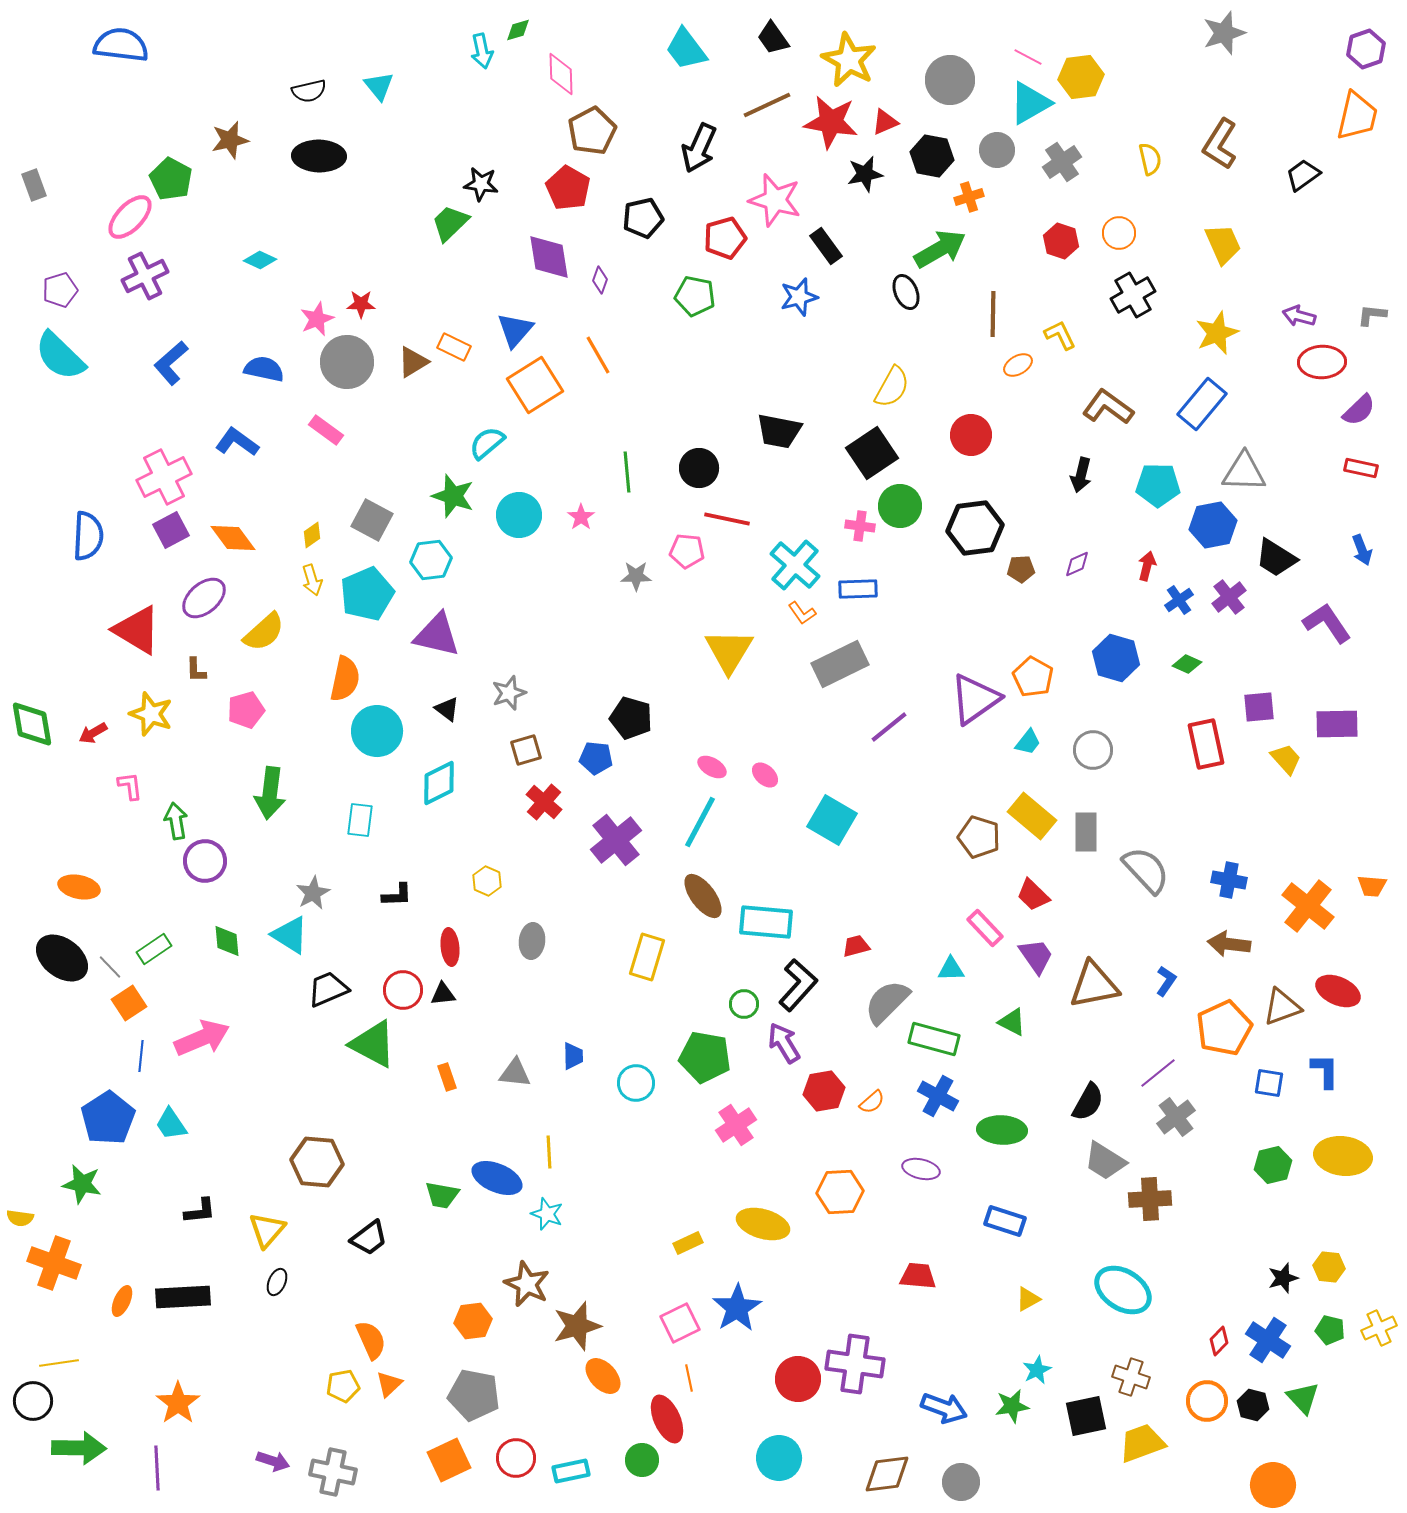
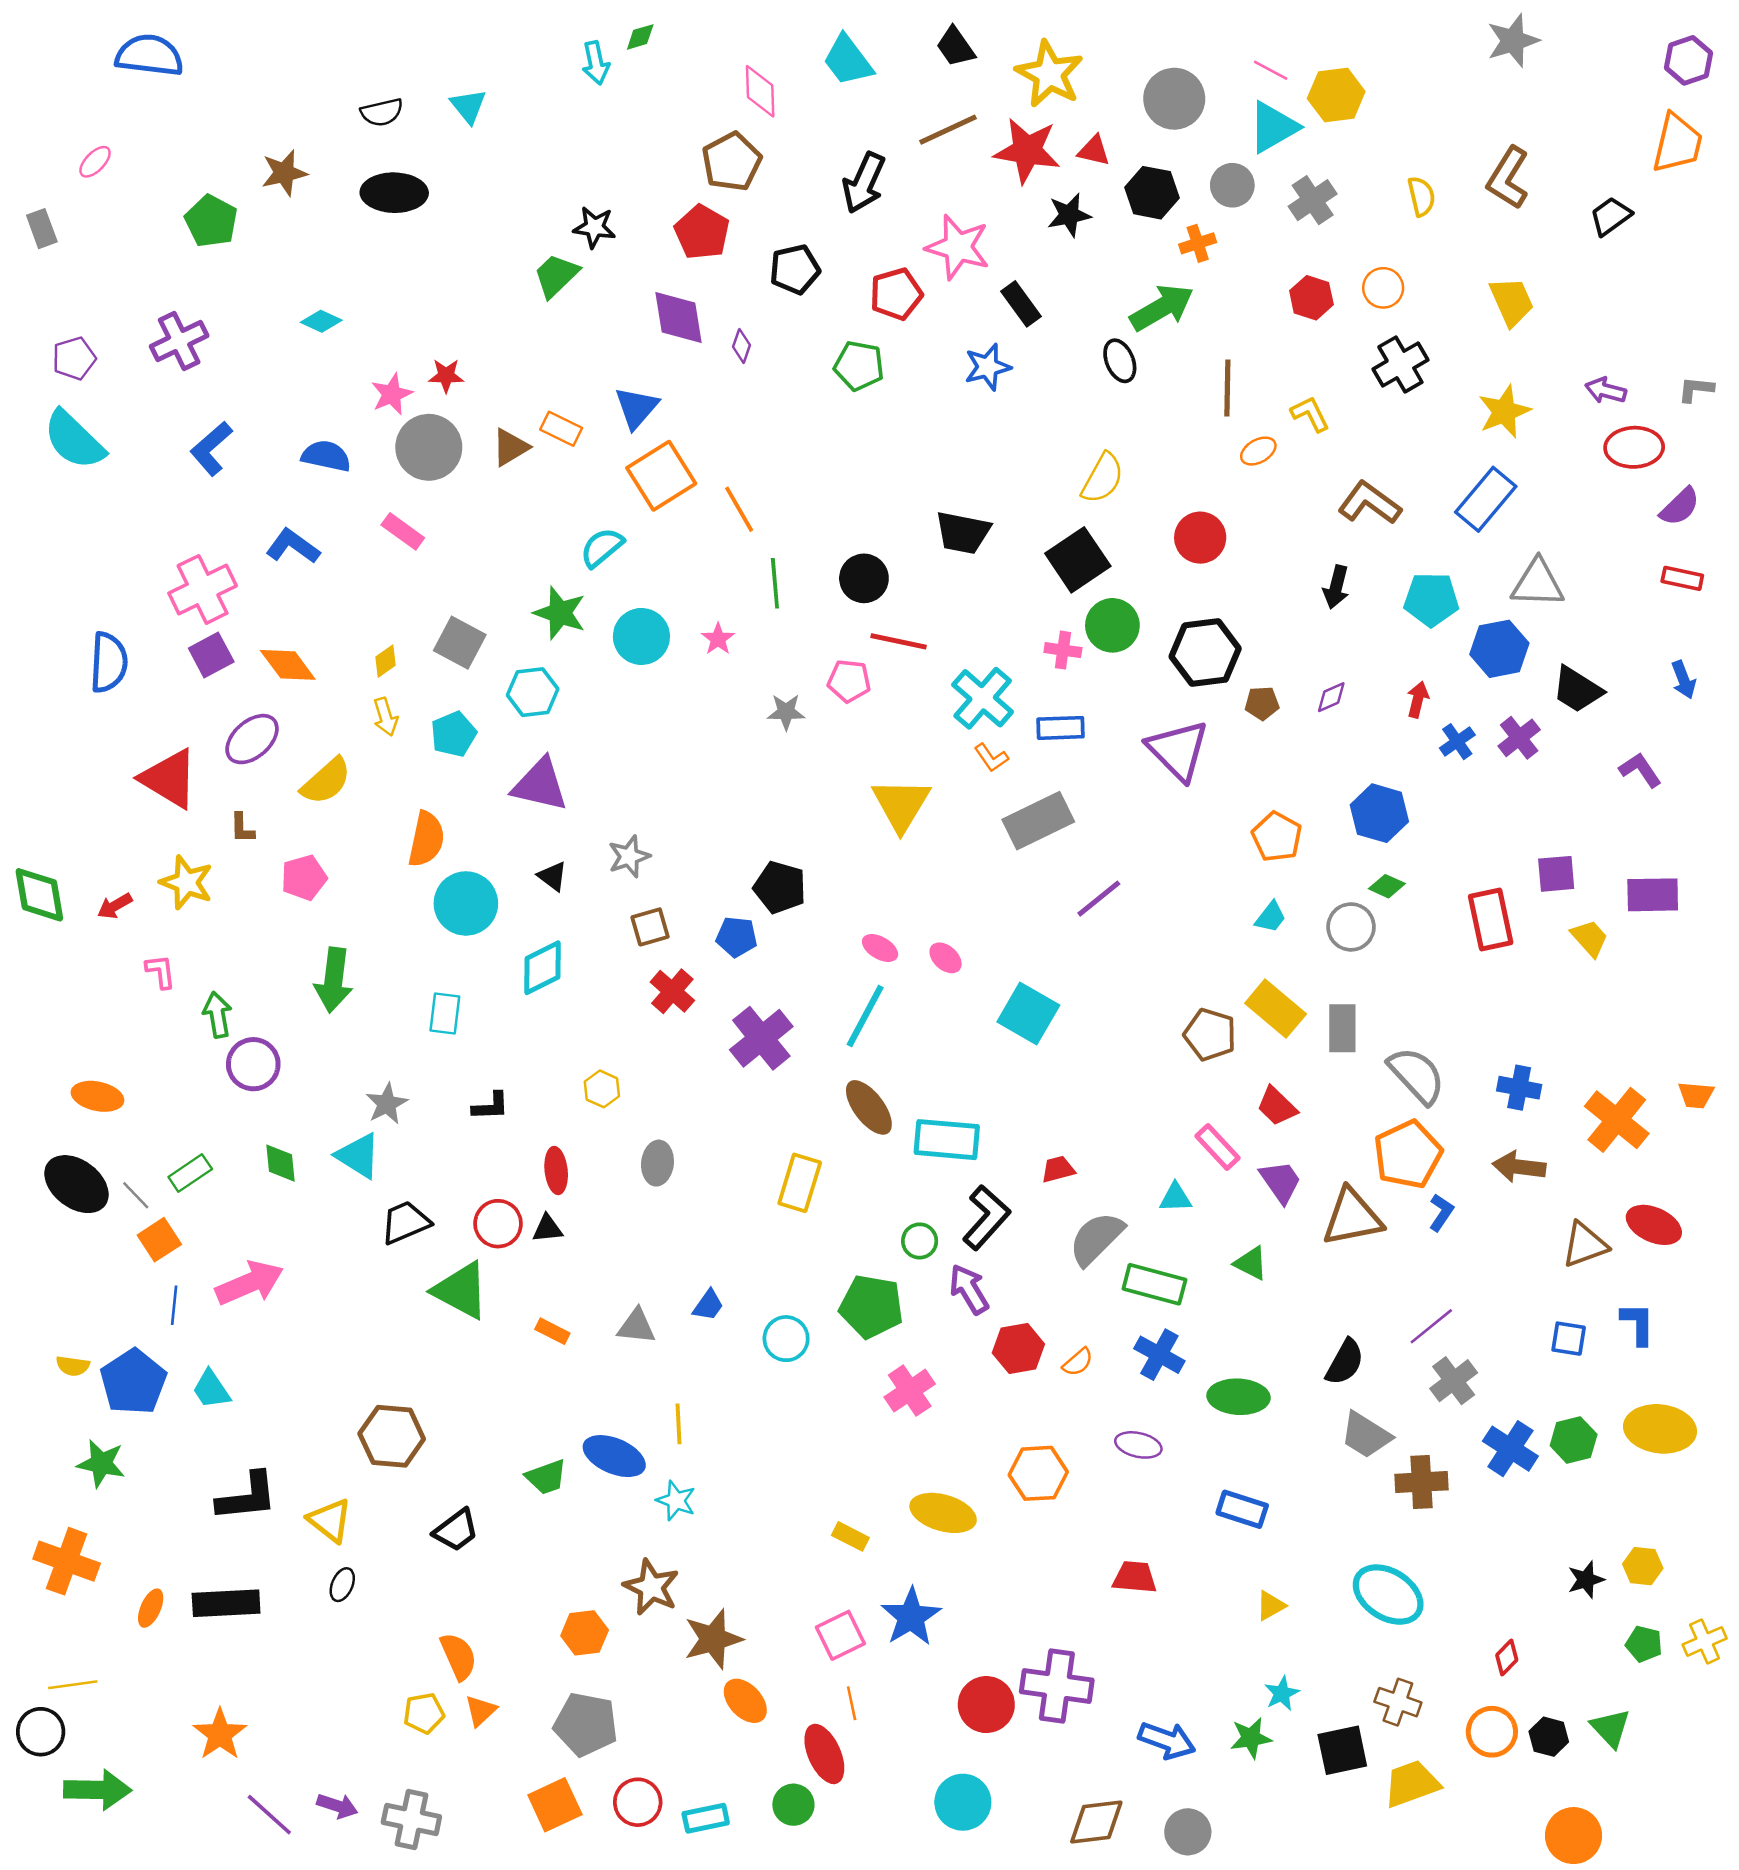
pink diamond: (561, 74) -> (760, 91), moved
red triangle: (885, 122) -> (1094, 151), turned 36
pink ellipse: (130, 217) -> (95, 162), moved, size x0.6
orange line: (598, 355) -> (739, 509), moved
cyan pentagon: (367, 594) -> (454, 734), size x0.7
purple L-shape: (1327, 623) -> (1640, 770), size x0.7
green diamond: (1187, 664) -> (1387, 886), moved
purple triangle: (975, 699) -> (1178, 750), moved, turned -40
orange pentagon: (1224, 1028) -> (1408, 1154), moved
blue trapezoid: (573, 1056) -> (708, 1305), turned 36
orange rectangle: (447, 1077) -> (552, 1331), turned -44
green trapezoid: (442, 1195) -> (546, 1477), turned -30
black L-shape: (200, 1211) -> (247, 1497), size x1.6
yellow semicircle: (20, 1218) -> (73, 1366), moved
yellow triangle: (267, 1230) -> (330, 1520), turned -33
yellow rectangle: (688, 1243) -> (850, 1536), turned 52
blue cross: (1268, 1340) -> (1510, 1449), moved
purple line: (157, 1468) -> (269, 1815), moved, turned -45

